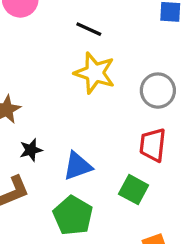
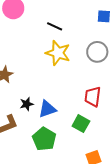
gray circle: (158, 91) -> (97, 52), moved
black star: (31, 150) -> (27, 104), moved

